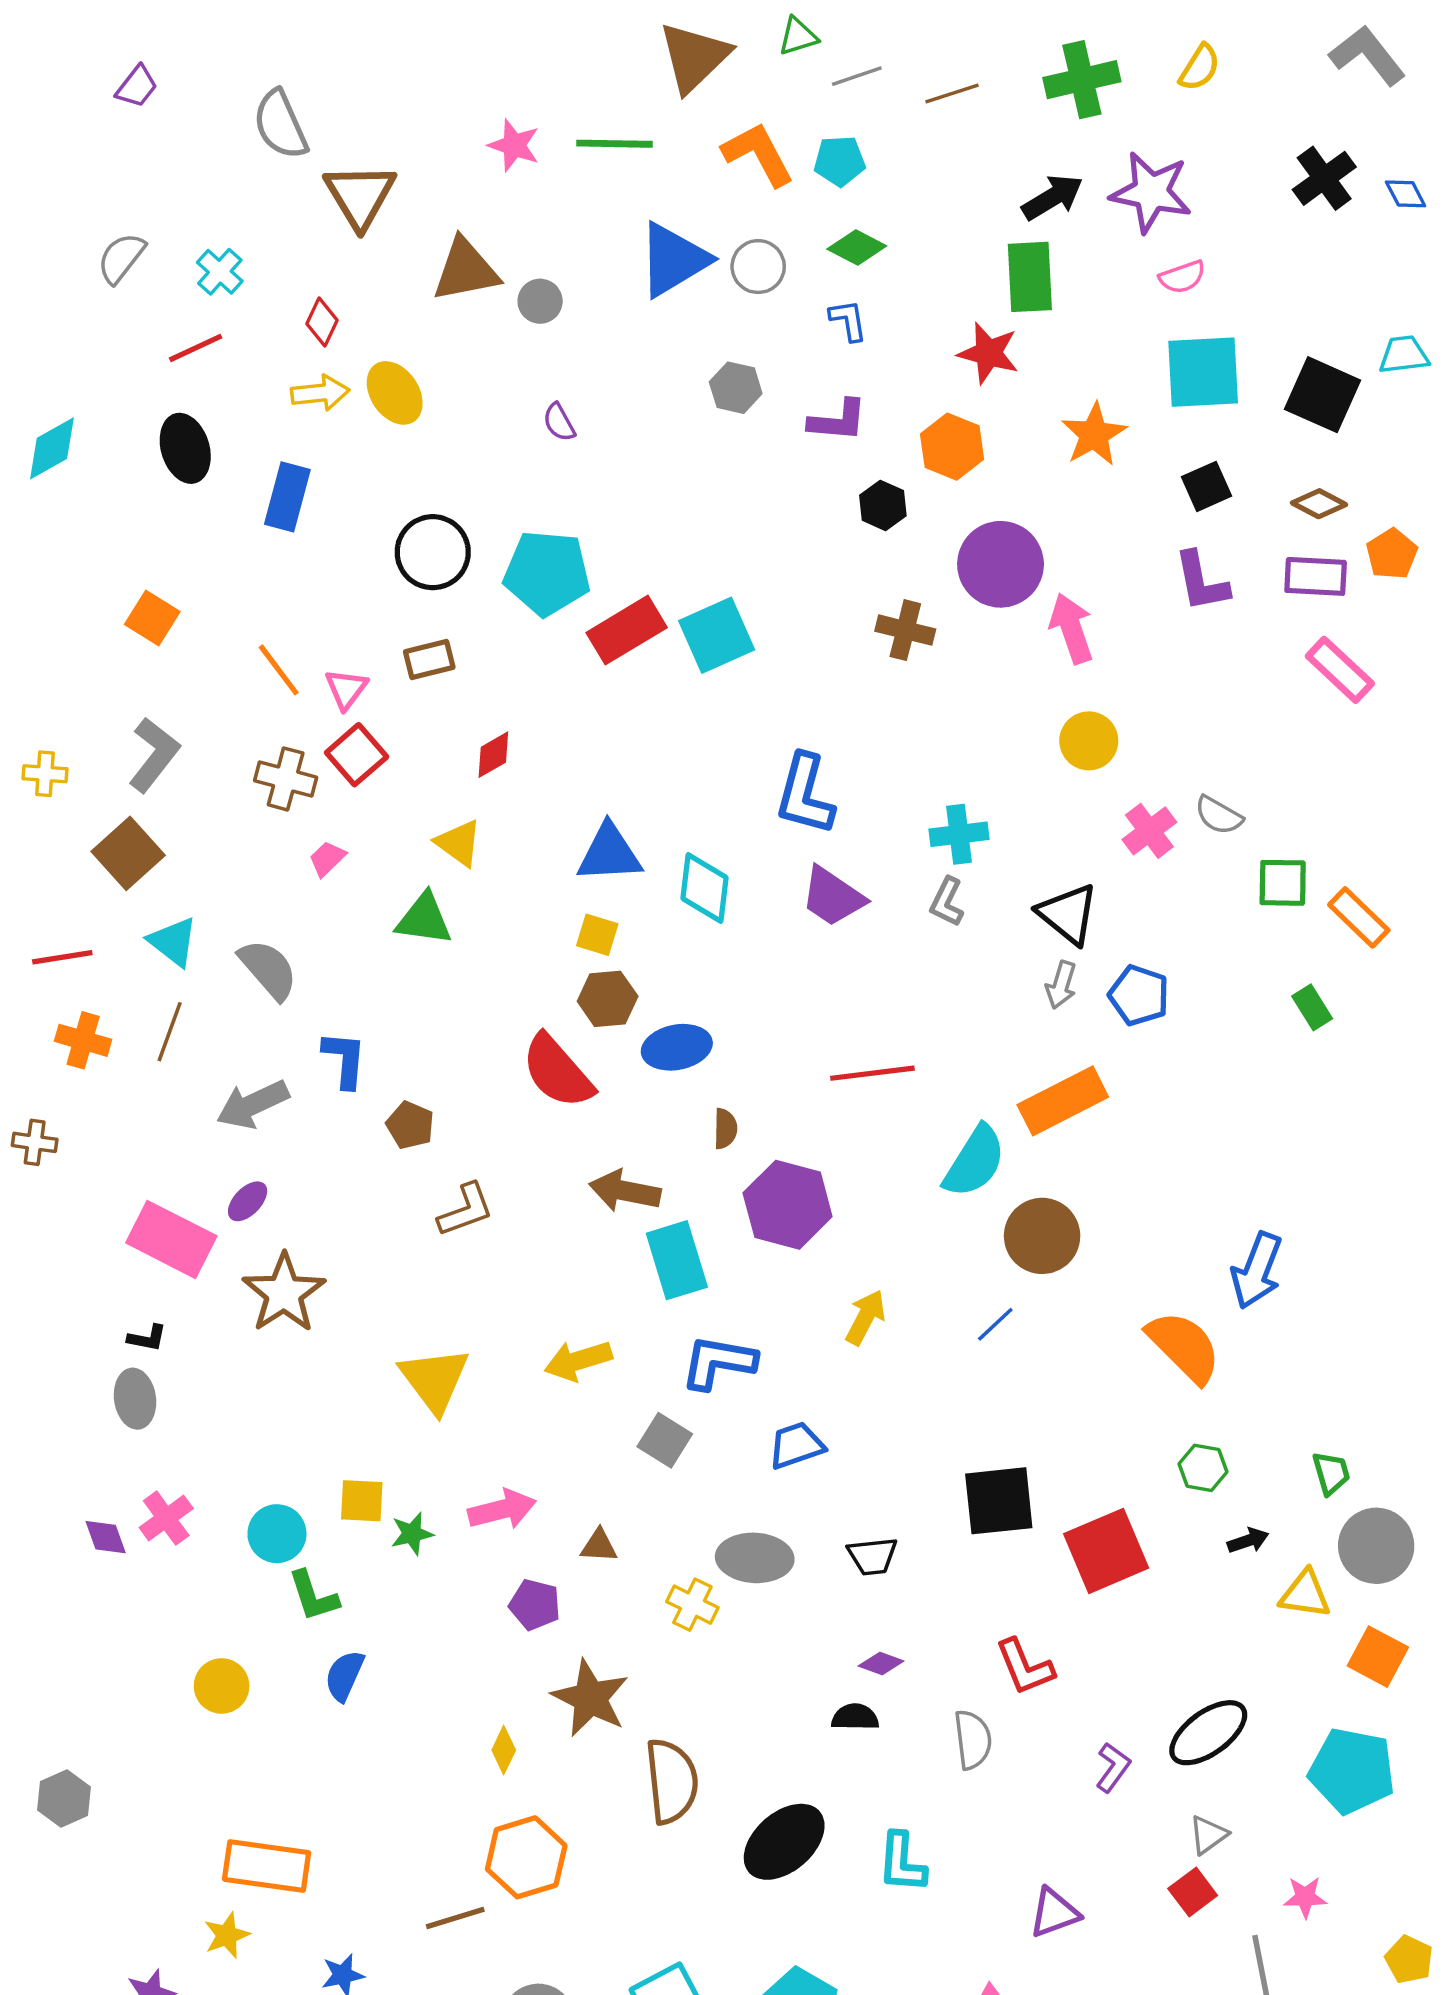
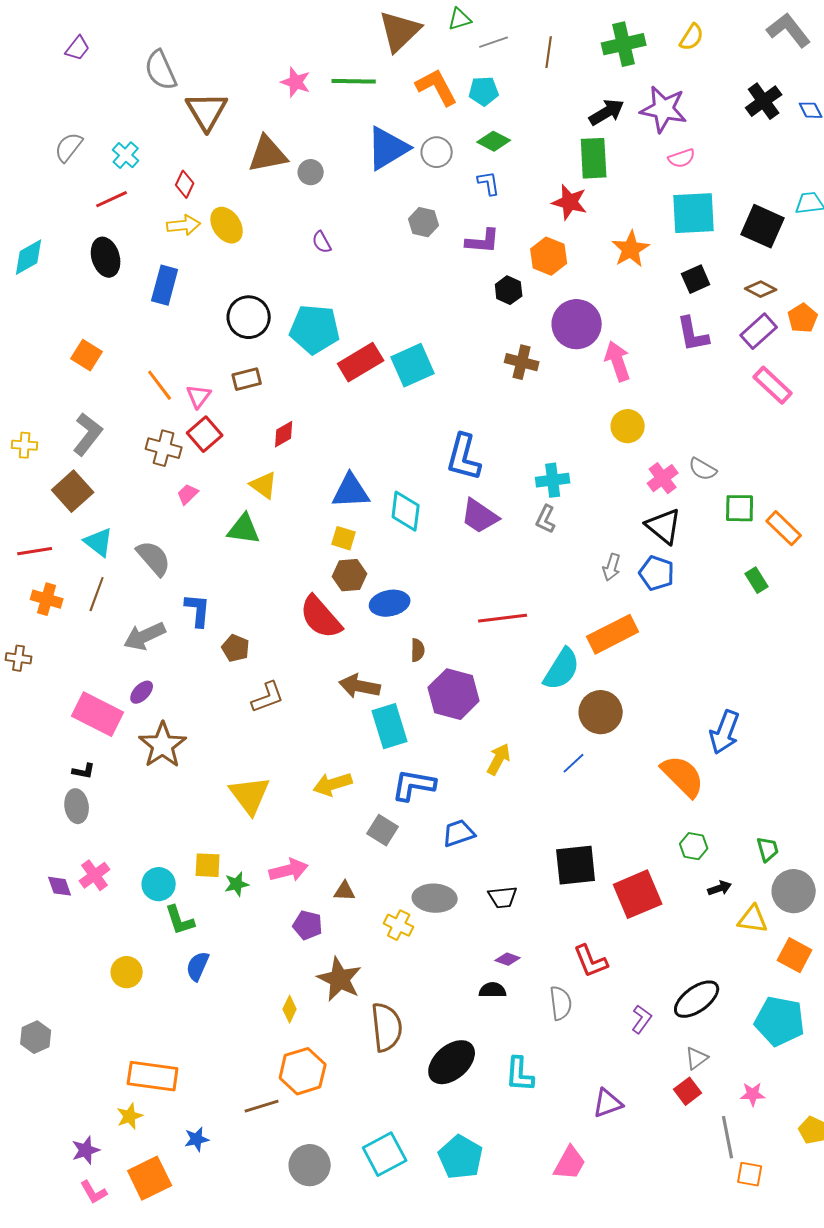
brown line: (952, 93) -> (549, 52), turned -64
purple rectangle: (1316, 576) -> (759, 331), turned -45
black triangle: (1068, 914) -> (664, 526), moved

